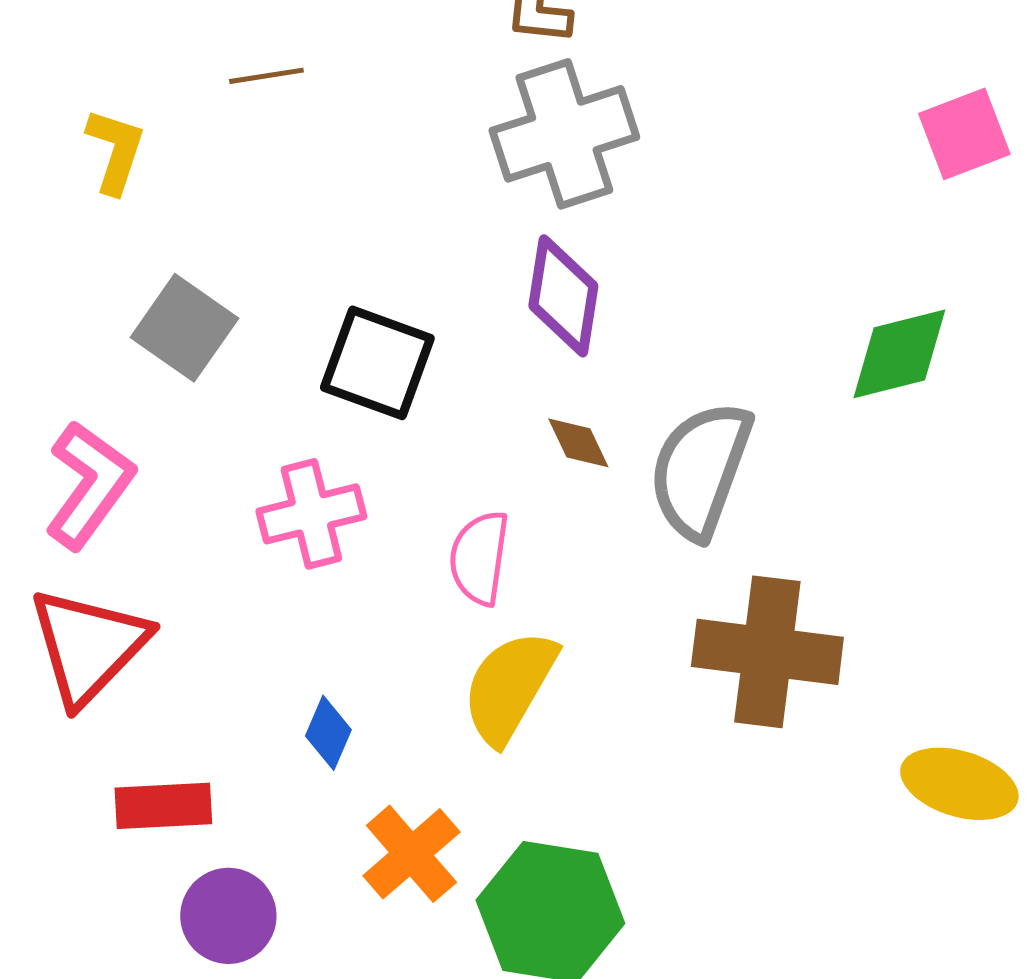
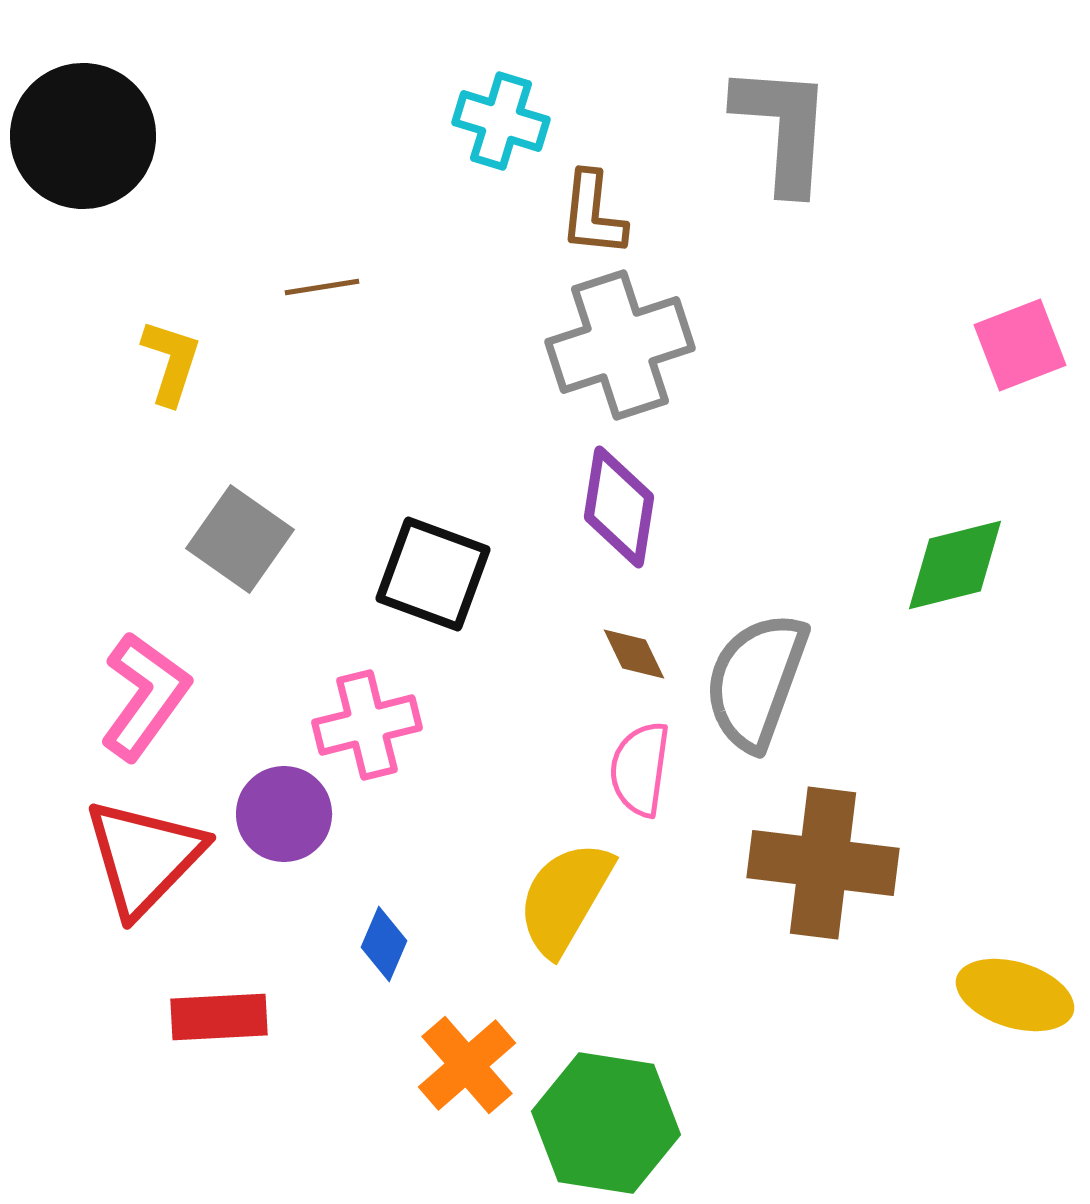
pink semicircle: (479, 558) -> (640, 769), moved
purple circle: (228, 916) -> (284, 814), moved

